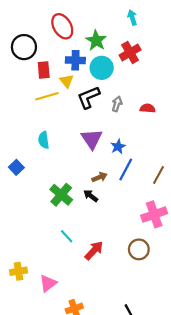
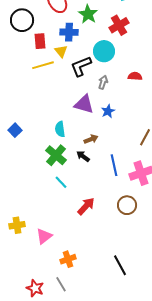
cyan circle: (102, 68) -> (104, 51), moved
gray arrow: (117, 104) -> (103, 82), moved
purple triangle: (92, 139) -> (84, 104), turned -40
cyan semicircle: (44, 140) -> (60, 129), moved
blue line: (126, 170) -> (114, 165), moved, turned -40
cyan line: (67, 236) -> (61, 182), moved

